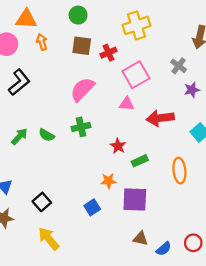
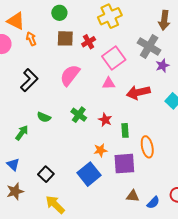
orange triangle: (26, 19) -> (16, 21), turned 30
gray cross: (179, 66) -> (149, 46), size x1.6
black L-shape: (19, 82) -> (29, 80), moved
green cross: (81, 127) -> (79, 115), moved, turned -35
green arrow: (20, 136) -> (22, 133), moved
green rectangle: (140, 161) -> (125, 130), turned -64
orange ellipse: (179, 171) -> (147, 147), moved
blue square: (92, 207) -> (89, 174), size x1.6

